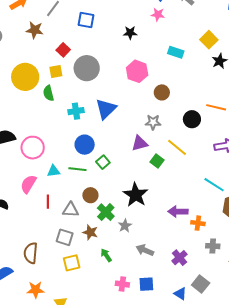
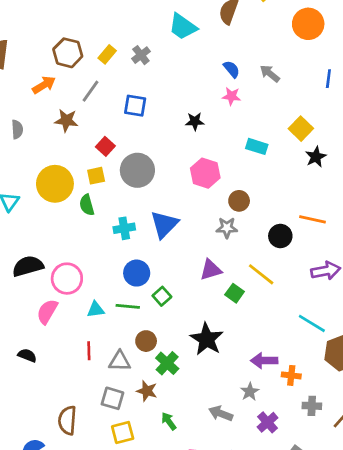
gray star: (153, 122) -> (227, 228), moved
pink semicircle: (28, 184) -> (47, 312), moved
gray star: (125, 226) -> (250, 392), moved

